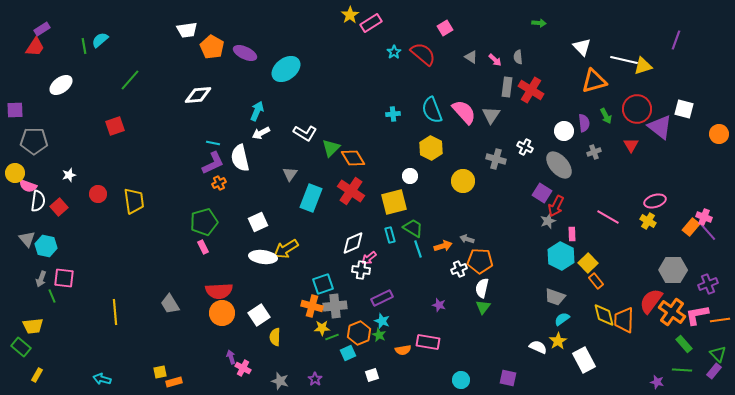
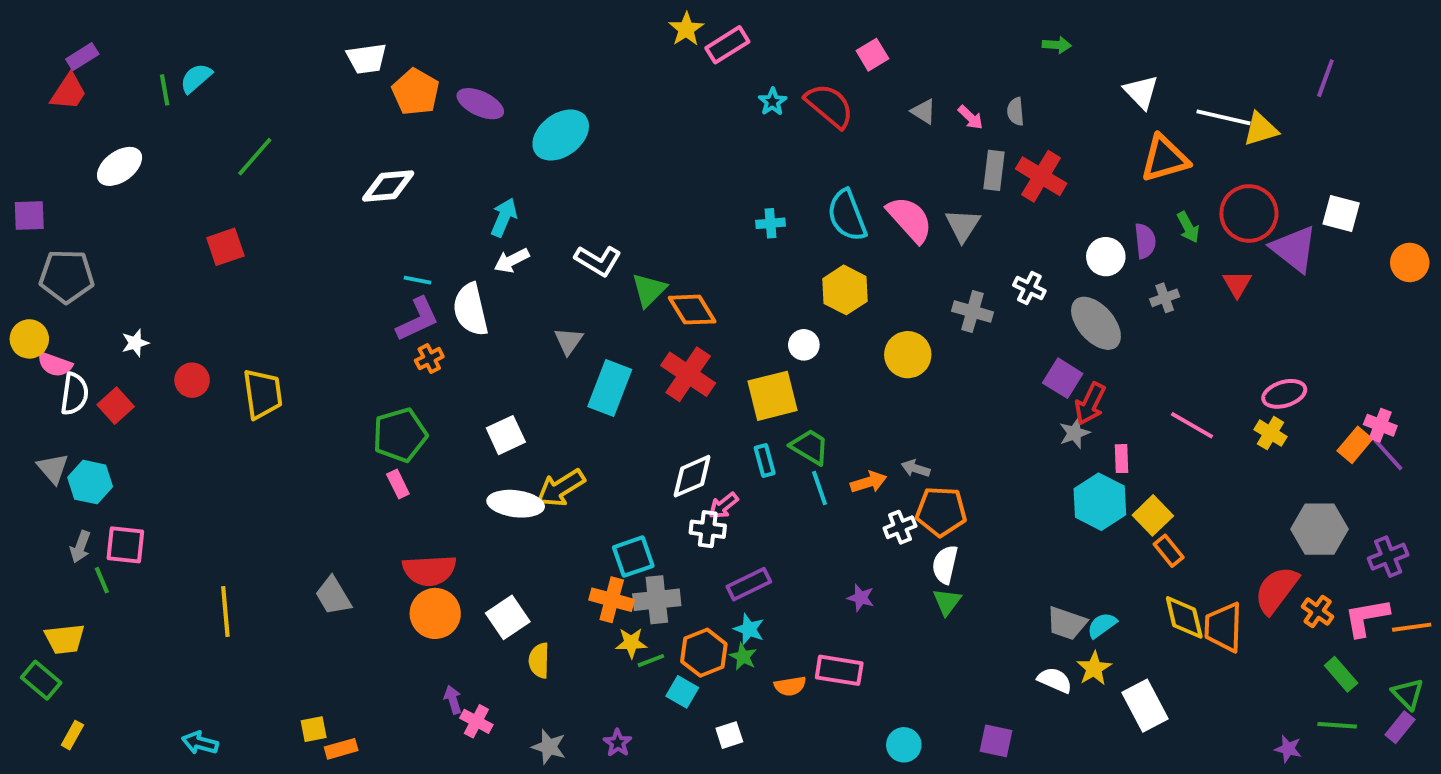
gray trapezoid: (555, 297) -> (1067, 623), moved
orange cross: (672, 312) -> (1318, 612), size x0.6
cyan square: (348, 353) -> (682, 692), turned -35

